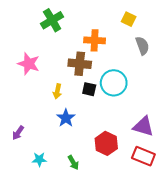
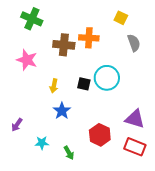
green cross: (52, 20) -> (32, 19), moved, turned -35
brown cross: (80, 64) -> (64, 45), moved
cyan star: (39, 159) -> (42, 143), moved

